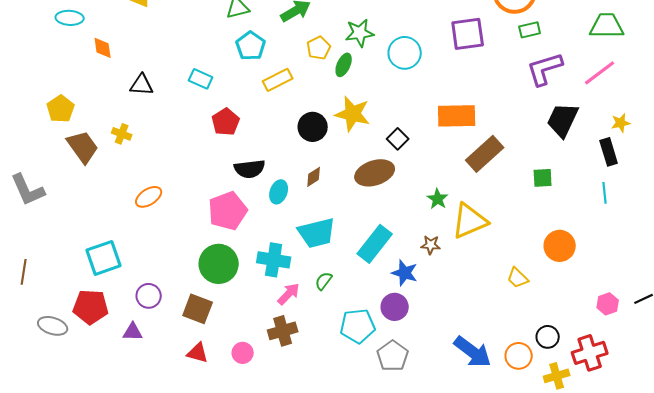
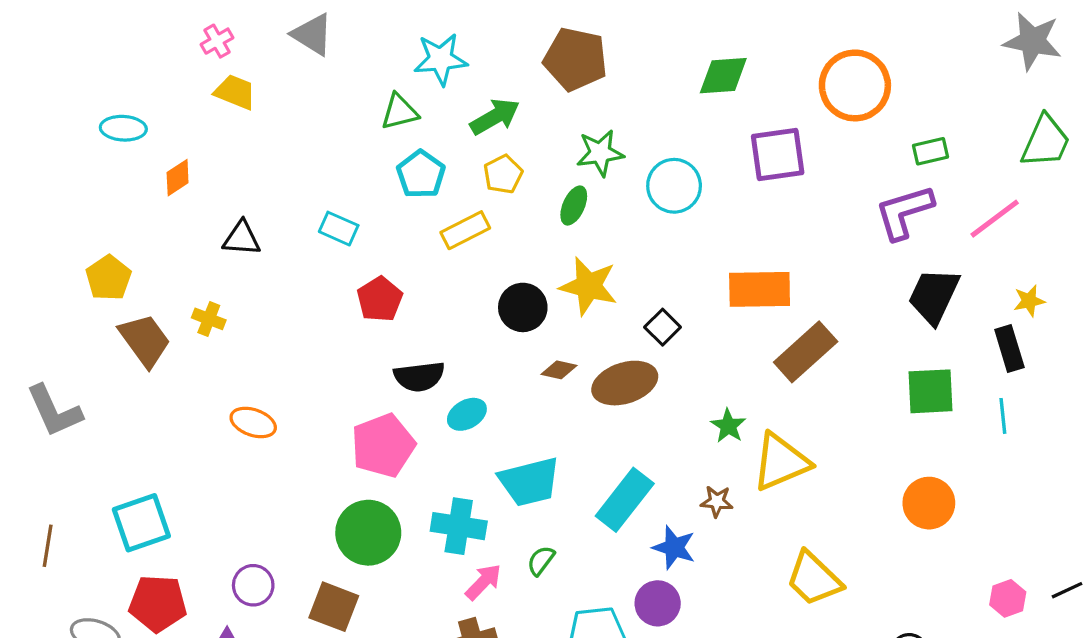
green trapezoid: (607, 26) -> (1046, 141), moved, turned 114
green rectangle: (530, 30) -> (931, 151), moved
orange diamond: (103, 48) -> (178, 178), turned 65
yellow pentagon: (319, 48) -> (503, 174), moved
brown diamond: (314, 177) -> (559, 370), moved, turned 45
green square: (543, 178) -> (931, 391), moved, size x1.5
cyan ellipse: (279, 192) -> (467, 414), turned 40
orange ellipse: (149, 197) -> (253, 423), turned 52
cyan square: (104, 258) -> (141, 523), moved
yellow trapezoid: (518, 278) -> (814, 579), moved, size x1.6

